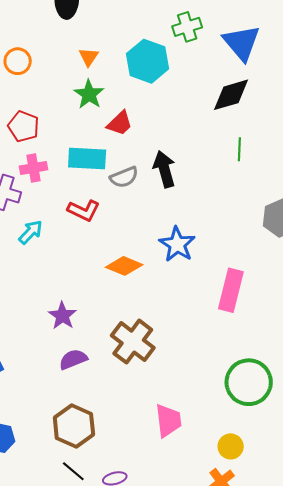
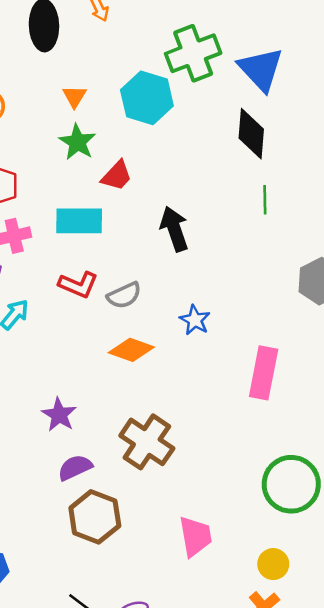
green cross: (187, 27) -> (193, 53), size x1.5
black diamond: (231, 95) -> (251, 134), turned -66
gray semicircle: (124, 177) -> (124, 295), moved
blue star: (177, 244) -> (195, 320), size x0.7
brown hexagon: (74, 426) -> (95, 517), moved

